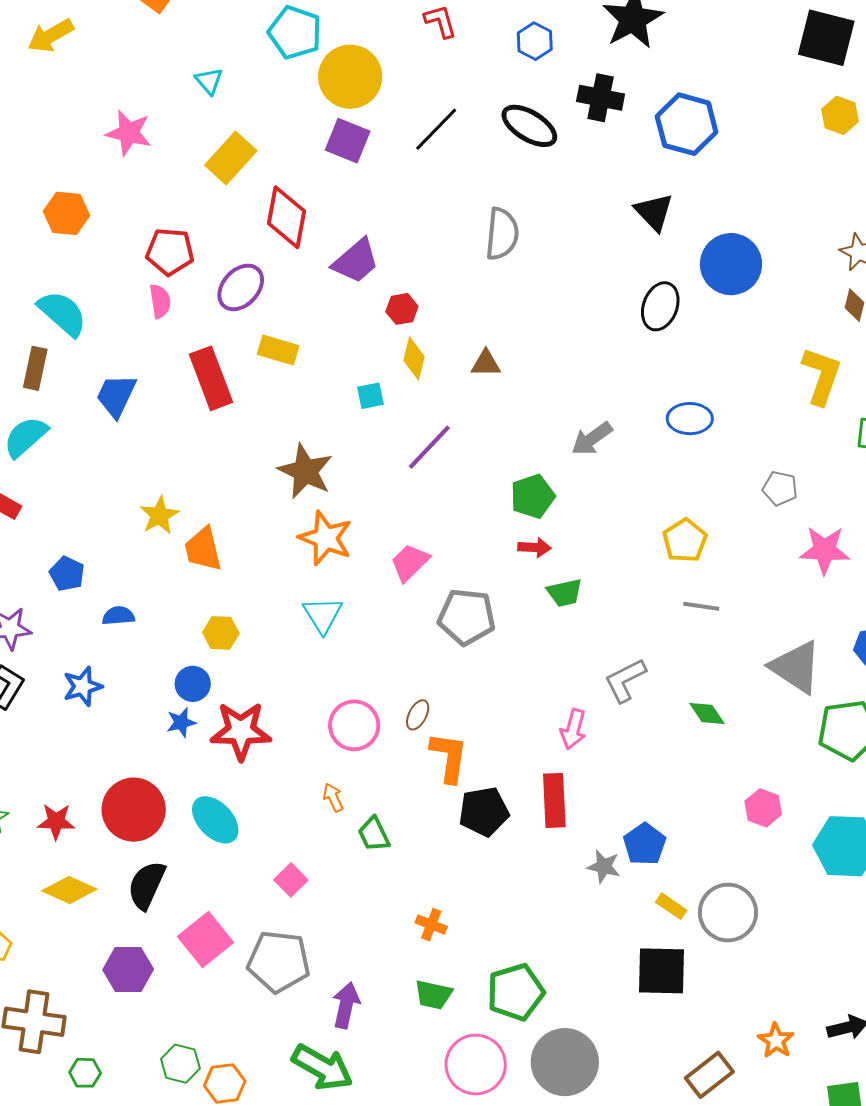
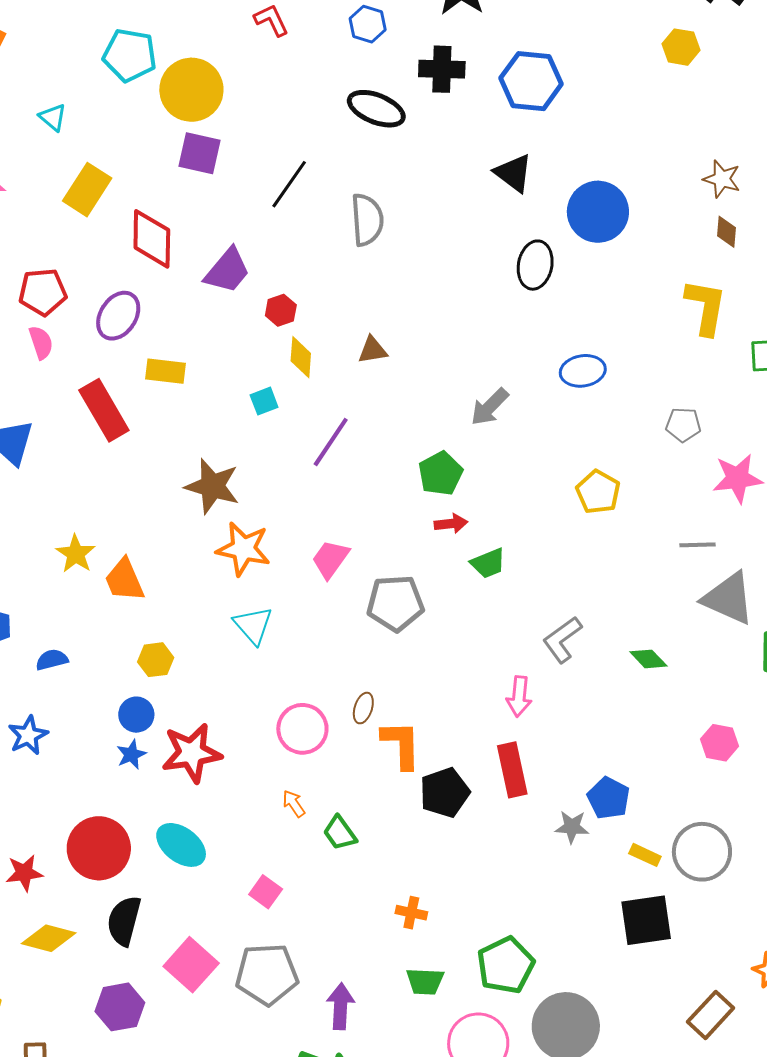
black line: (436, 129) -> (289, 184), moved
gray line: (701, 606) -> (697, 545), moved

